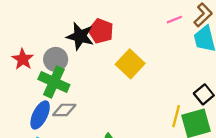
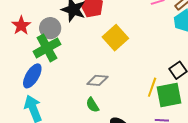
green cross: (54, 82) -> (47, 48), turned 32
gray diamond: (64, 110) -> (97, 80), moved

